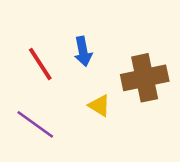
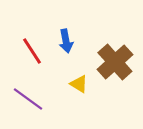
brown cross: (145, 78) -> (115, 62), turned -30

